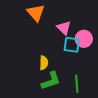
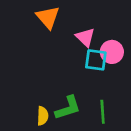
yellow semicircle: (44, 63) -> (43, 116), moved

